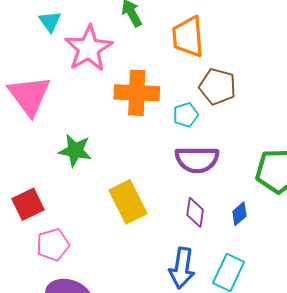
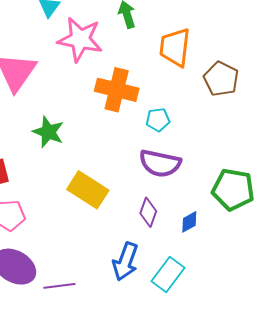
pink star: (89, 48) -> (80, 39), turned 30
brown pentagon: (218, 86) -> (221, 79), moved
yellow rectangle: (128, 202) -> (88, 190), turned -42

